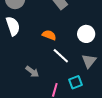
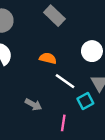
cyan square: (76, 82) -> (85, 101), moved

